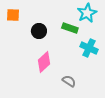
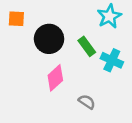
green rectangle: (70, 28) -> (87, 46), moved, turned 35
black circle: (39, 31) -> (49, 39), size x1.5

